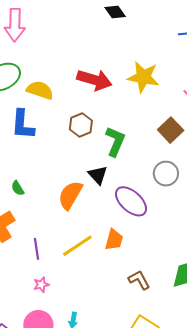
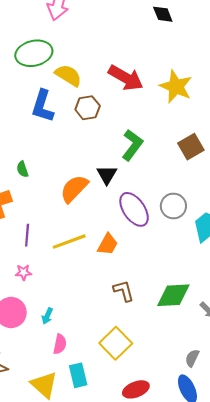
brown hexagon: (81, 125) -> (88, 108), moved
gray circle: (166, 174) -> (173, 206), moved

